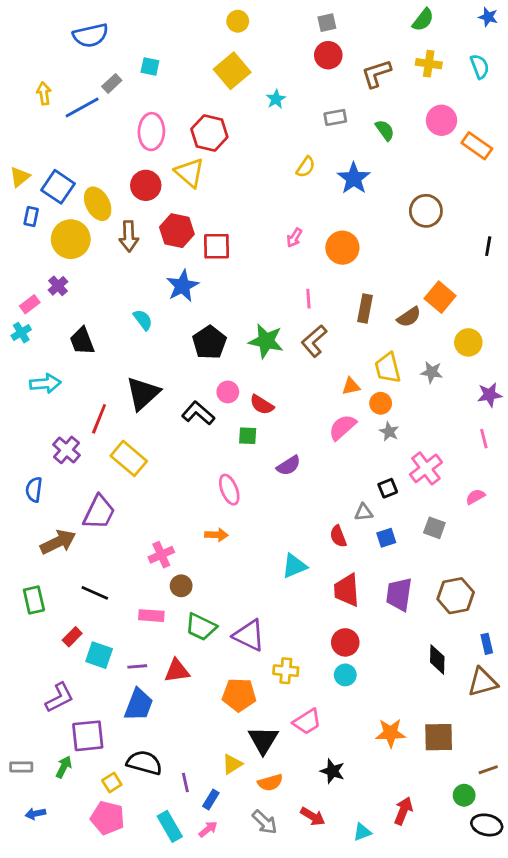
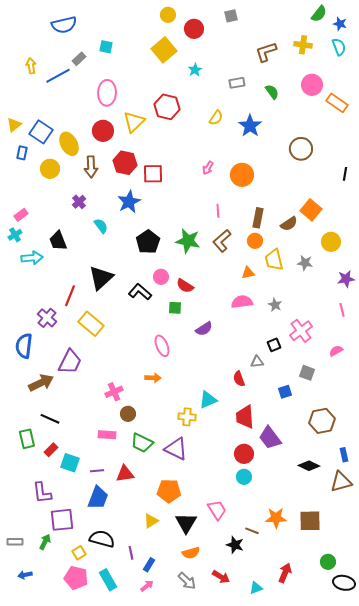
blue star: (488, 17) -> (340, 24), moved
green semicircle: (423, 20) -> (319, 14), moved
red circle: (328, 55) -> (194, 29), moved
red hexagon: (209, 133) -> (167, 107), moved
yellow triangle: (190, 173) -> (134, 122), turned 35
yellow circle: (71, 239) -> (50, 169), size x0.7
purple cross: (58, 286) -> (79, 202), moved
cyan arrow: (45, 383) -> (32, 258), moved
orange circle: (381, 403) -> (255, 241), moved
pink semicircle: (342, 427) -> (242, 302), turned 35
blue semicircle: (34, 490) -> (24, 346), size x1.4
blue square: (386, 538) -> (285, 392), moved
black line: (95, 593) -> (50, 419), moved
purple trapezoid: (399, 594) -> (270, 438), moved, turned -45
green rectangle: (34, 600) -> (27, 439), moved
black diamond: (437, 659) -> (309, 466), turned -65
yellow cross: (286, 671) -> (187, 417), moved
purple L-shape: (59, 698) -> (42, 493), turned 110
pink trapezoid: (307, 722) -> (217, 510), turned -90
yellow triangle: (232, 764) -> (151, 521), moved
brown line: (488, 770) -> (252, 531), moved, turned 40
cyan rectangle: (170, 826) -> (108, 580), moved

